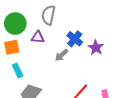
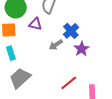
purple star: (96, 48) -> (82, 49), moved

